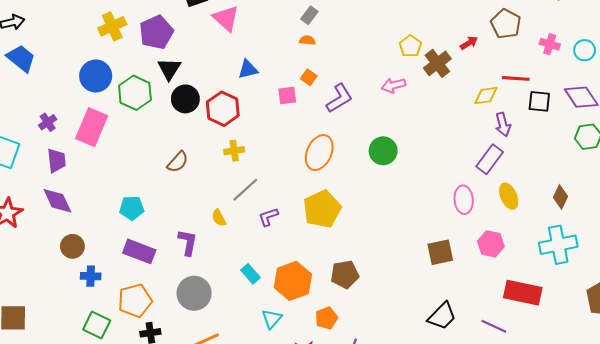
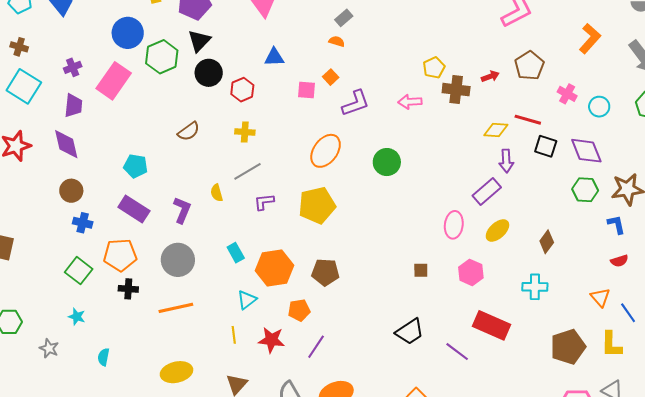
brown cross: (437, 63) -> (456, 90), turned 32
red hexagon: (223, 109) -> (242, 90), size x0.7
yellow ellipse: (509, 196) -> (497, 231), turned 60
cyan cross: (558, 245) -> (535, 287), size x0.7
brown square: (440, 252) -> (421, 270), size x0.6

